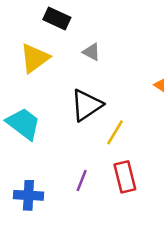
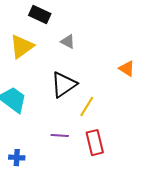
purple line: (82, 181) -> (60, 136), moved, turned 72
blue cross: (28, 195) -> (17, 158), size x0.7

